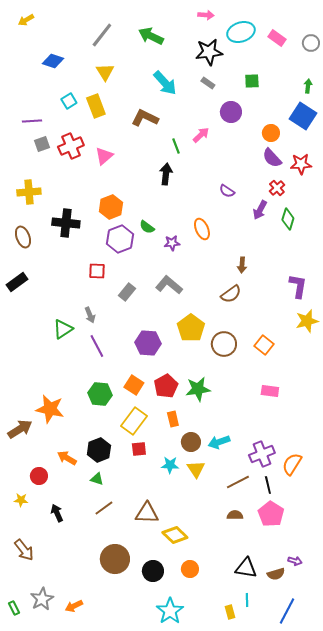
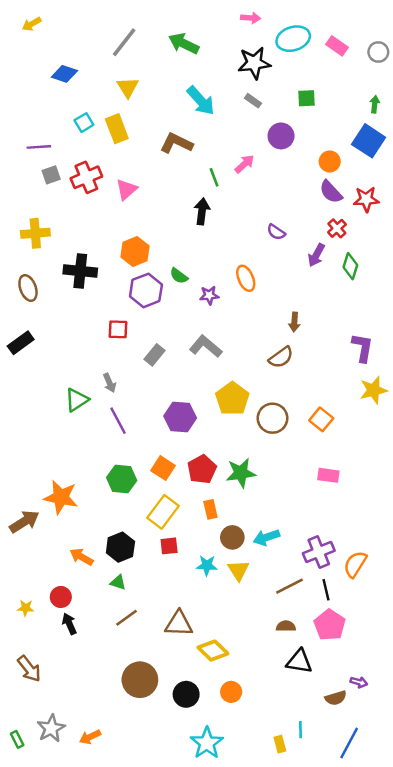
red circle: (39, 476) -> (61, 597), moved
black triangle: (246, 568) -> (299, 661), moved

